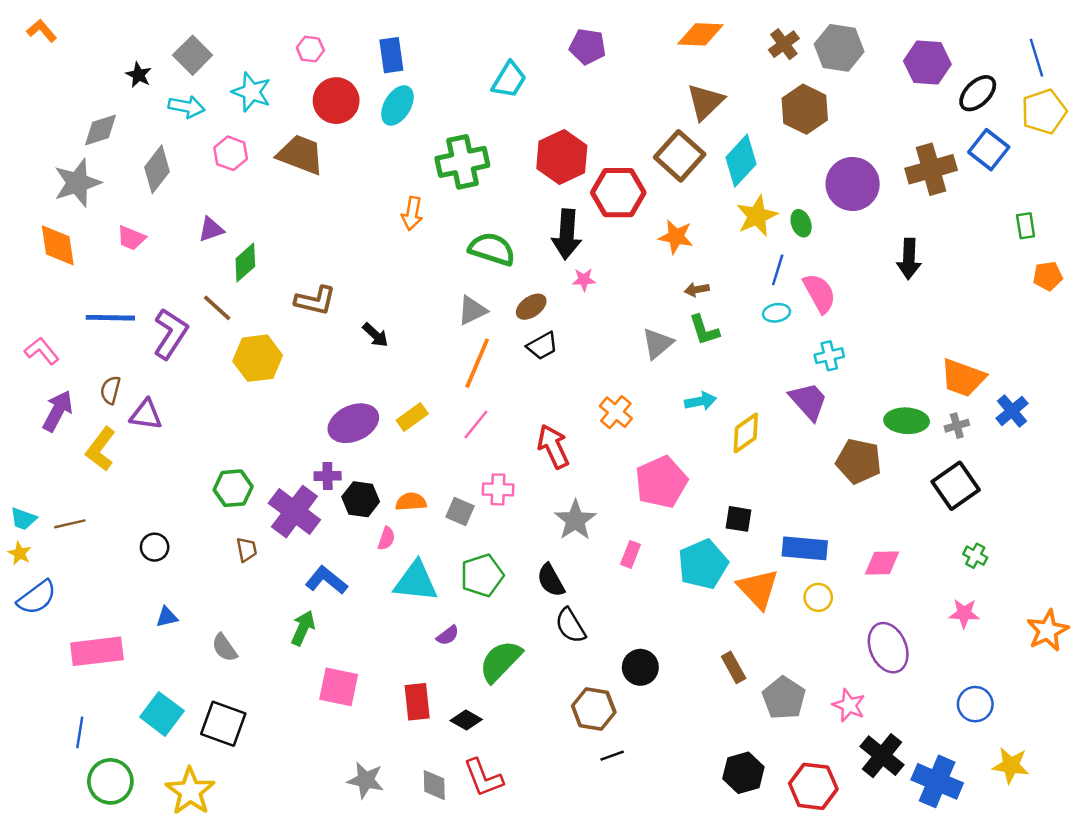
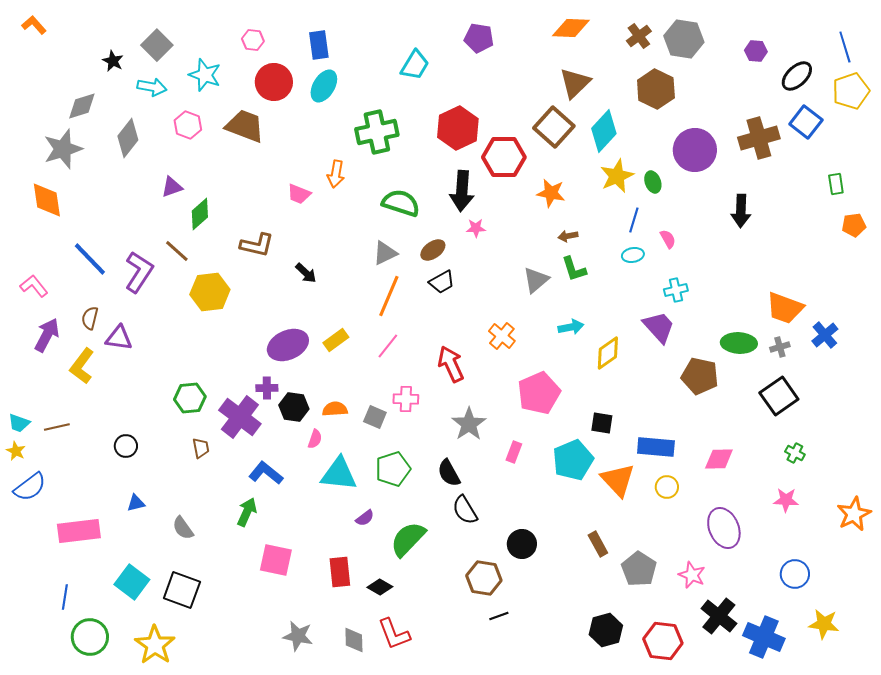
purple hexagon: (927, 63) -> (756, 51), size x0.6
pink trapezoid: (131, 238) -> (299, 194), moved
pink semicircle: (819, 293) -> (668, 239), size x0.6
blue line: (110, 318) -> (90, 259), turned 45

